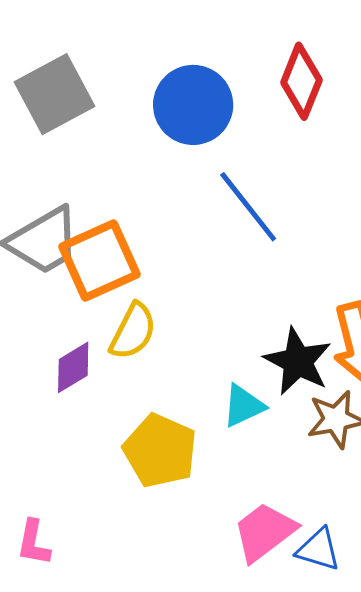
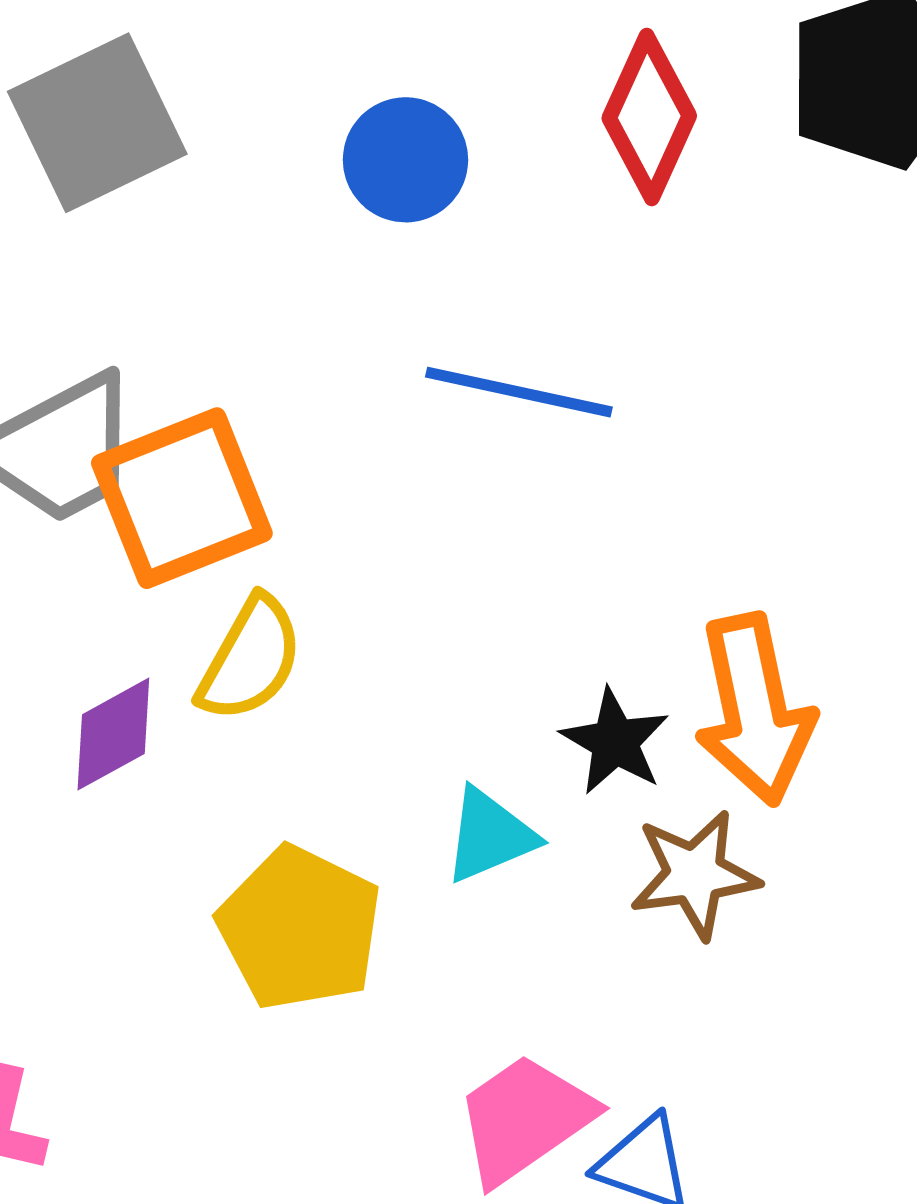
blue circle: (193, 105) -> (406, 160), size x0.7
blue line: (248, 207) -> (519, 392), turned -42
black star: (298, 361) -> (615, 742), size x0.7

